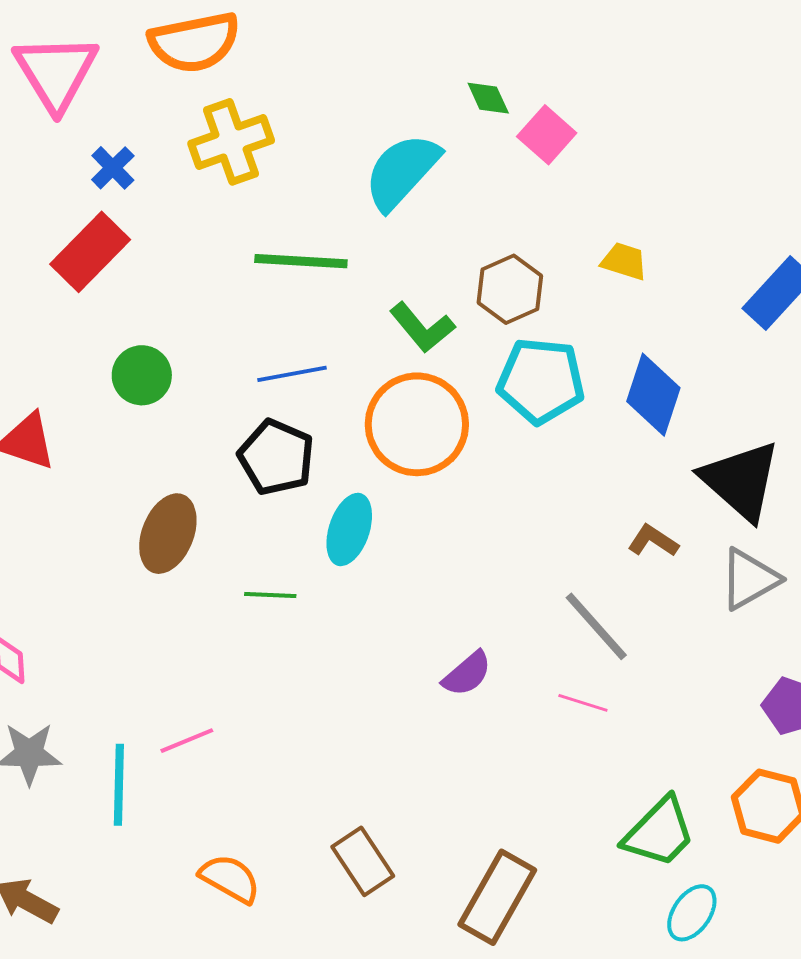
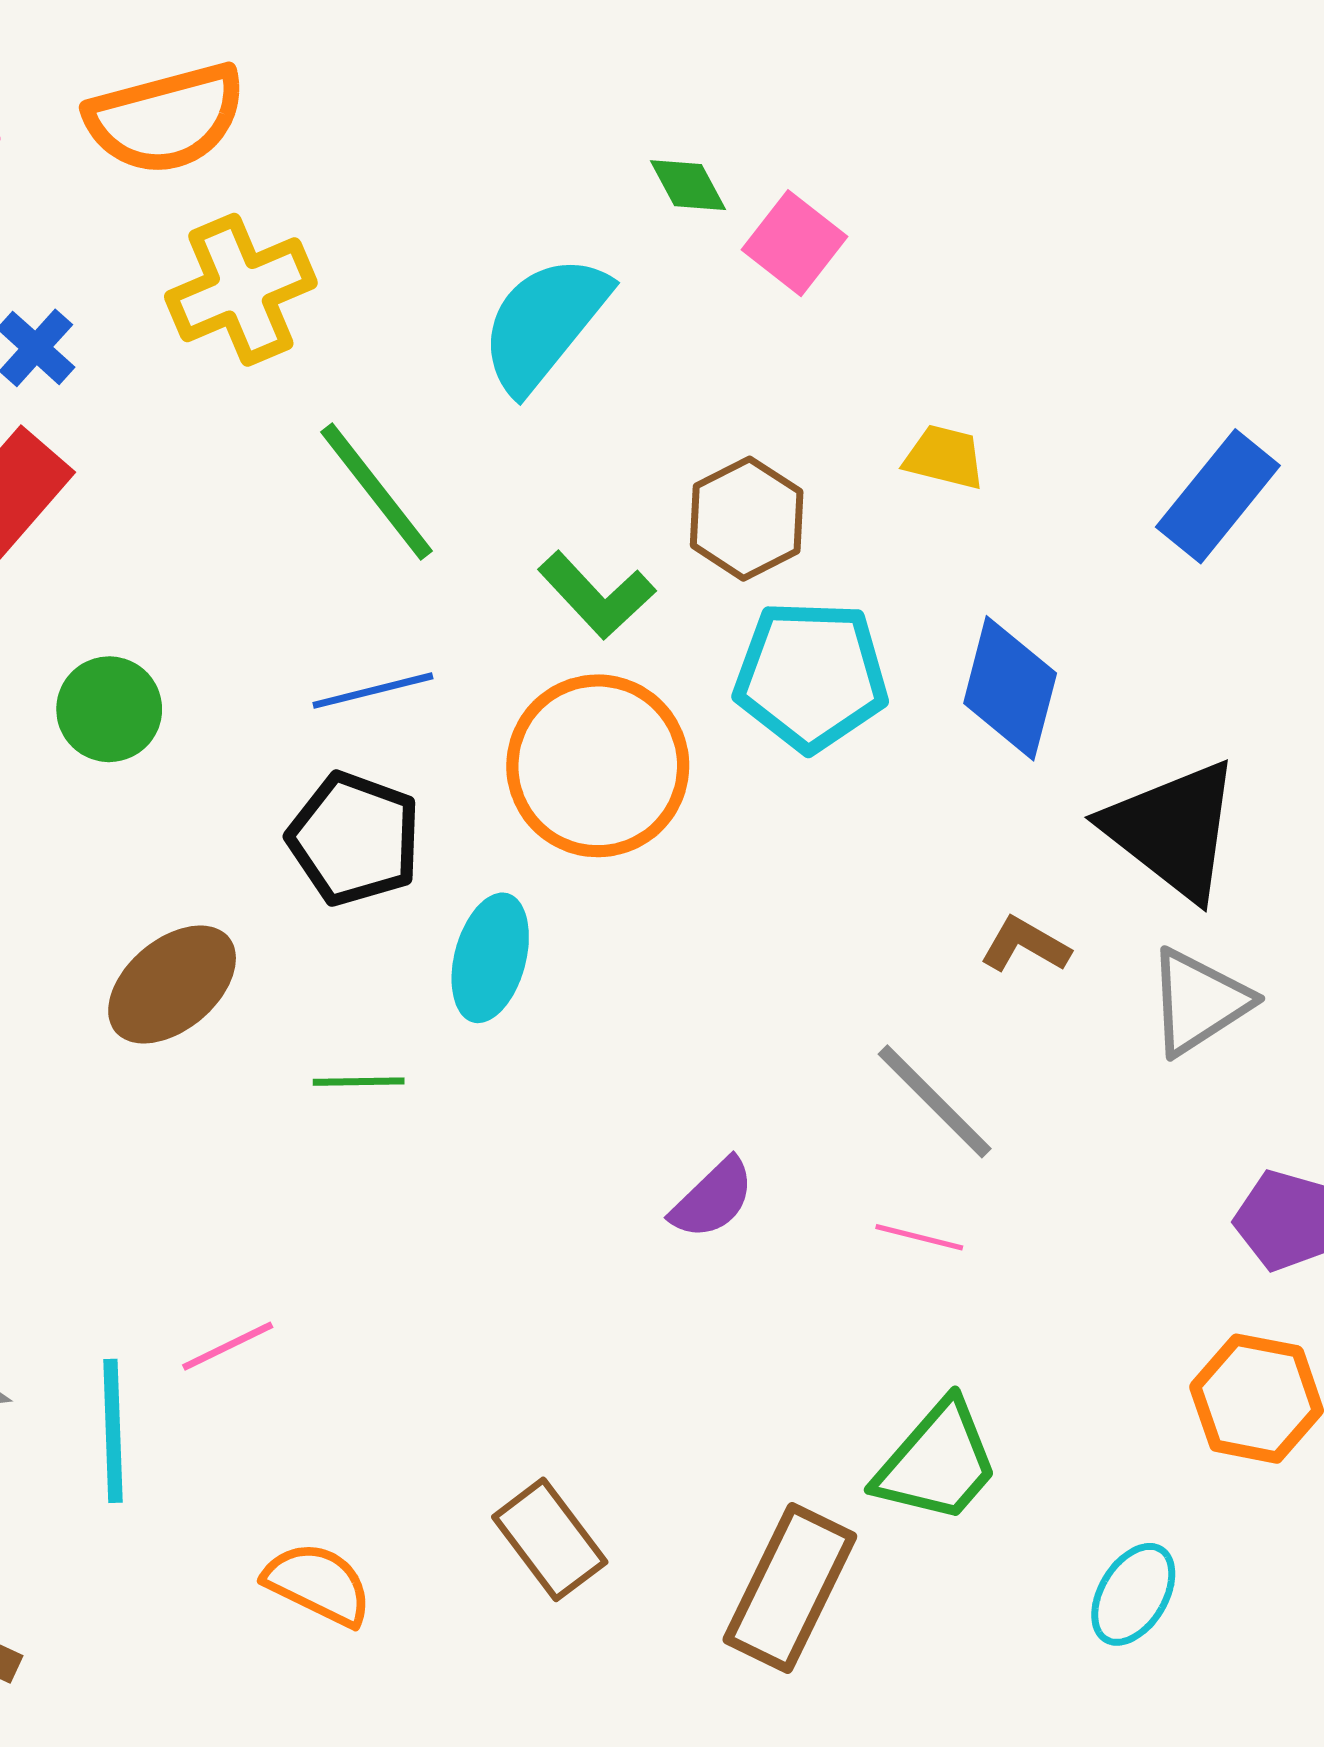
green line: (301, 261) -> (376, 492), turned 52
brown ellipse: (168, 534) -> (172, 984), turned 32
green trapezoid: (659, 832) -> (937, 1462), moved

